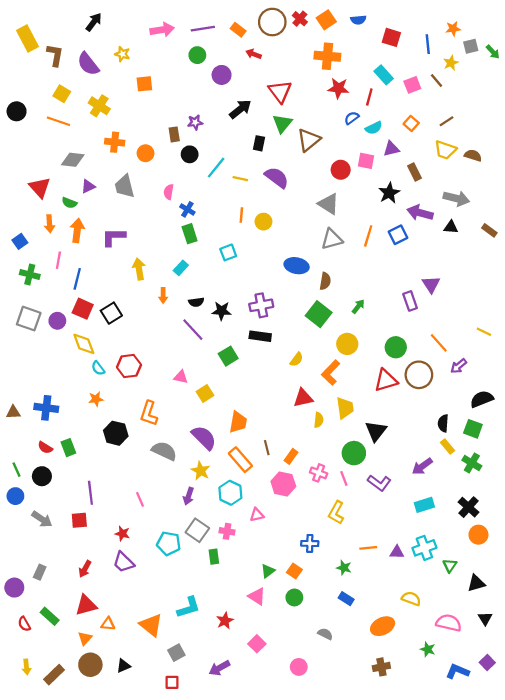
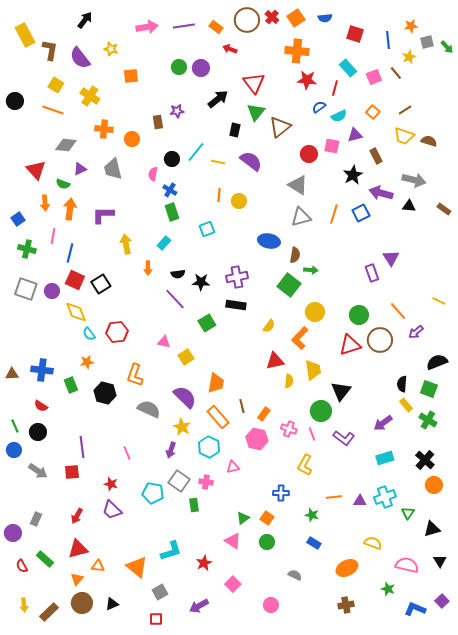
green circle: (197, 55) -> (179, 67), moved
black circle: (190, 154) -> (172, 159), moved
green arrow: (358, 306) -> (311, 270), moved, turned 56
green rectangle: (68, 448) -> (71, 385), moved

